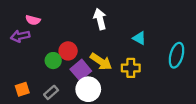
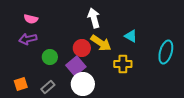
purple arrow: (20, 36) -> (28, 39), moved
red circle: (68, 51) -> (82, 48), moved
yellow arrow: (101, 62) -> (101, 43), moved

